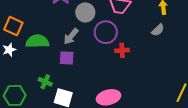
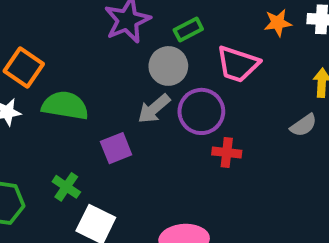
gray arrow: (71, 36) -> (154, 109), moved
purple square: (67, 58) -> (116, 148), turned -35

